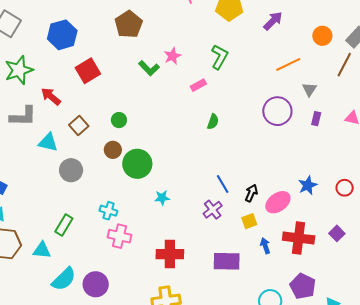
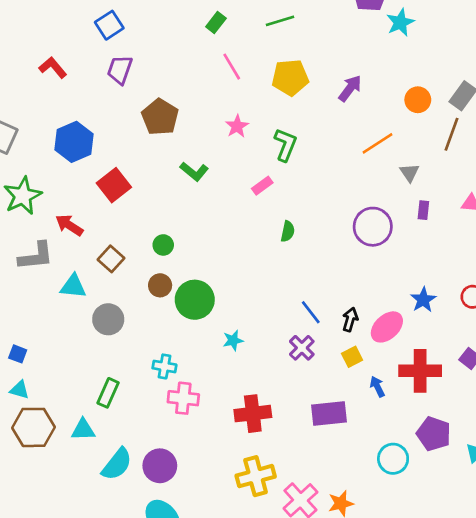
pink star: (172, 56) -> (237, 126), moved
purple circle: (277, 111) -> (373, 227), moved

